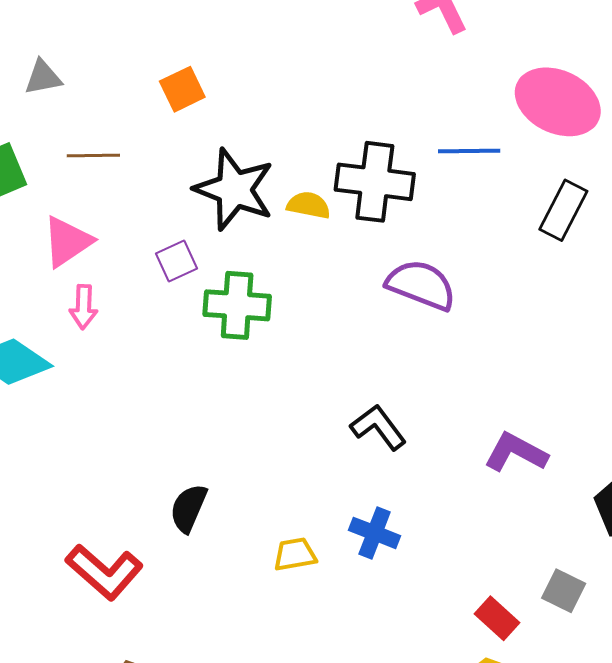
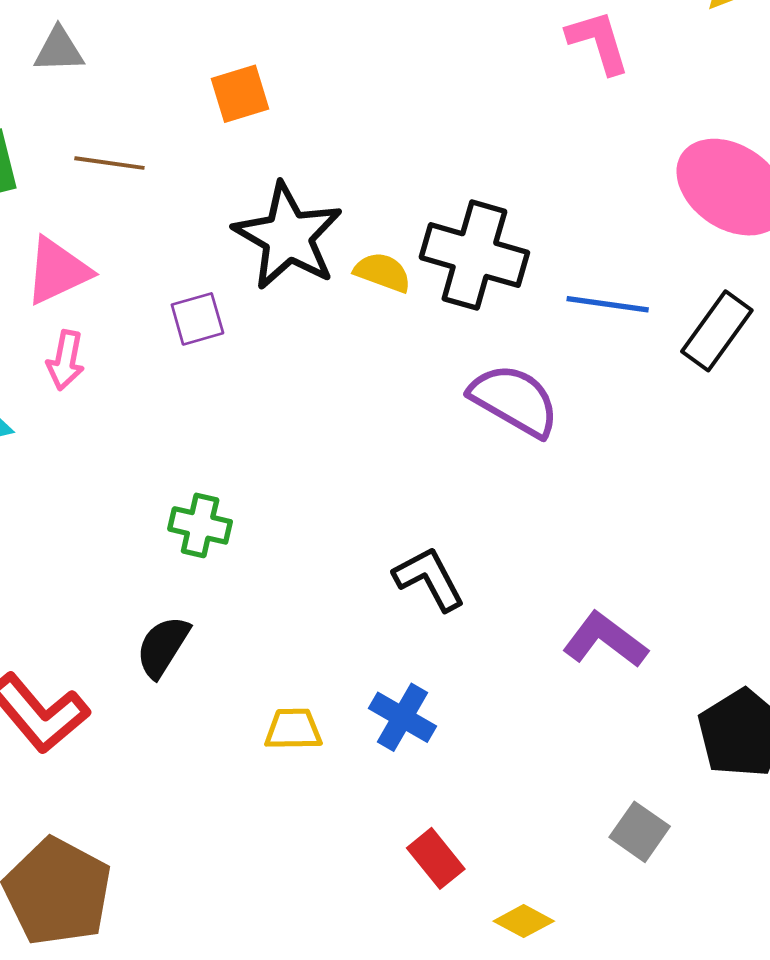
blue line: (469, 151) -> (608, 304), moved
green cross: (237, 305) -> (200, 525), moved, size x0.7
red rectangle: (497, 618) -> (436, 858), moved

